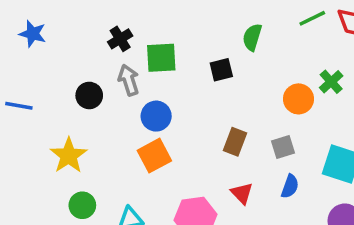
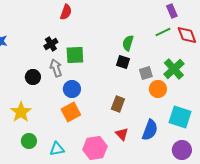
black square: (221, 70) -> (123, 62), moved, turned 32
green cross: (331, 82) -> (174, 69), size x1.5
orange circle: (298, 99) -> (158, 89), moved
gray square: (283, 147) -> (146, 73), moved
blue semicircle: (290, 186) -> (150, 130), size x1.5

